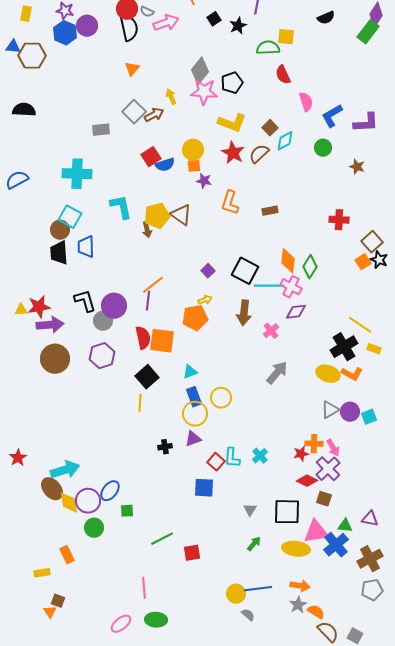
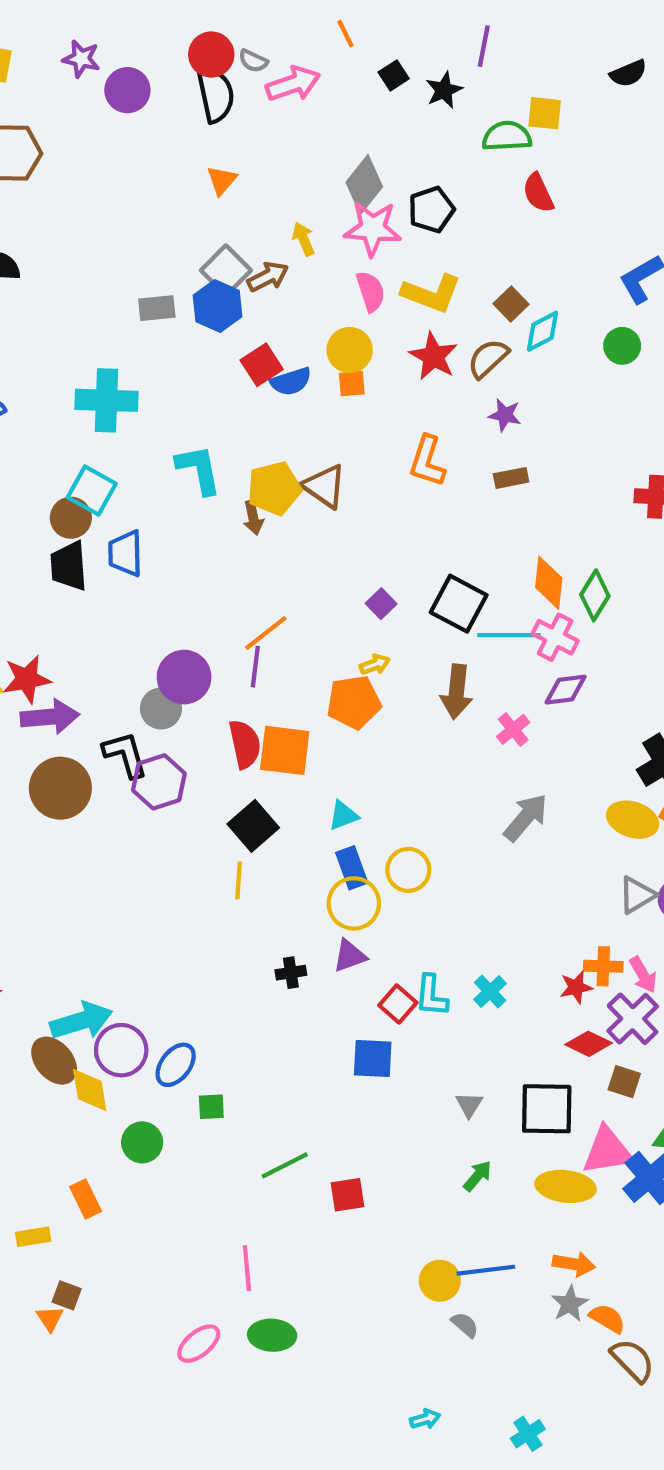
blue hexagon: (65, 33) -> (218, 306), moved
pink semicircle: (306, 102) -> (371, 291), moved
purple star: (204, 181) -> (505, 415), moved
black L-shape: (85, 301) -> (125, 755), moved
purple circle: (88, 501) -> (121, 1050), moved

